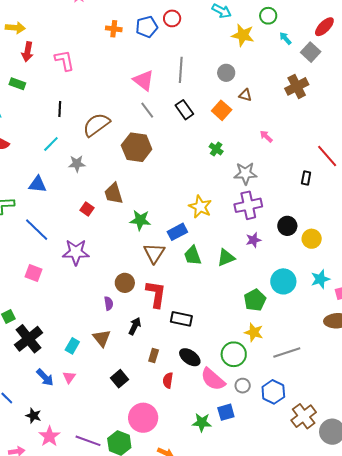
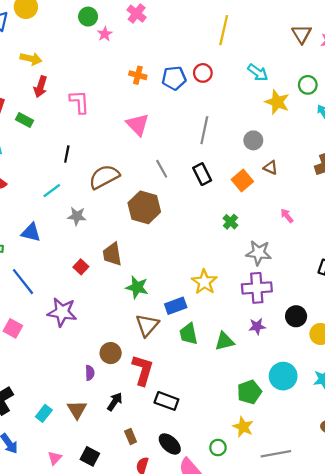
pink triangle: (144, 80) -> (138, 125), moved
green circle: (234, 354) -> (218, 448), size x0.6
brown rectangle: (154, 356) -> (131, 437), turned -48
pink triangle: (69, 377) -> (55, 458), moved
black square: (119, 379) -> (90, 456), turned -30

